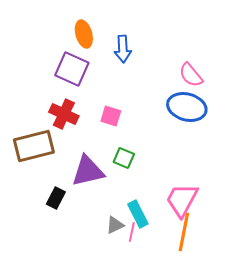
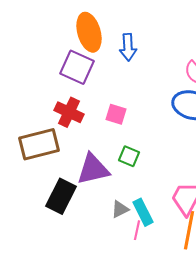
orange ellipse: (84, 34) -> (89, 32), size x1.4
black rectangle: (56, 198) -> (61, 196), size x1.6
gray triangle: (115, 225) -> (120, 209), moved

